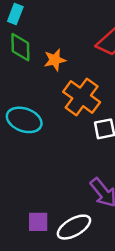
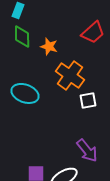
orange star: (55, 60) -> (49, 46), turned 30

